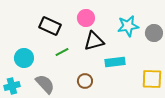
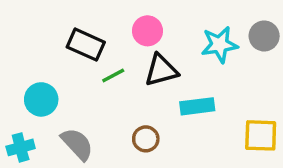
gray circle: (154, 33) -> (264, 36), moved
green line: (62, 52) -> (113, 75), moved

